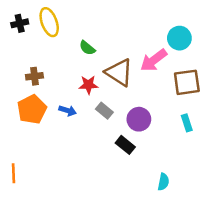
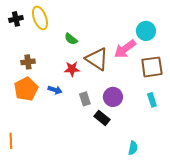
gray rectangle: (104, 111) -> (85, 99), moved, turned 32

